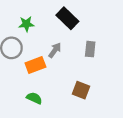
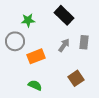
gray arrow: (55, 50) -> (64, 45), moved
brown square: (81, 90) -> (76, 78), turned 35

